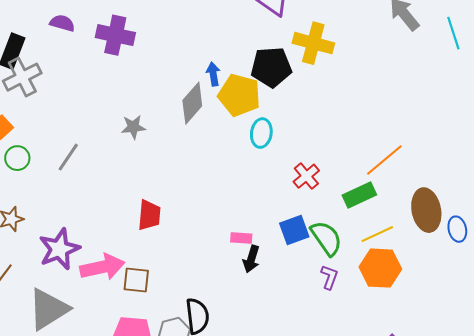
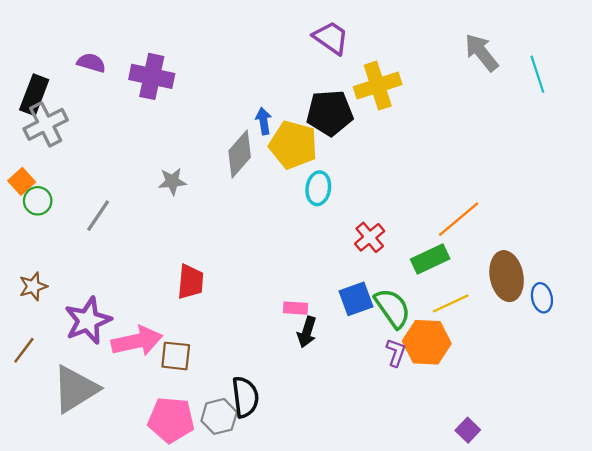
yellow cross: (313, 43) -> (378, 86), turned -33
green circle: (17, 158) -> (38, 201), moved
orange hexagon: (380, 268) -> (427, 342), moved

